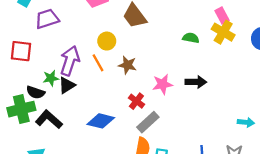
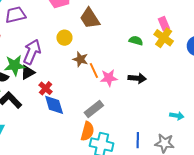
orange line: (98, 63) -> (94, 71), moved
green star: (51, 78) -> (15, 65), size x1.5
red cross: (136, 101) -> (46, 88), moved
blue diamond: (101, 121) -> (54, 105), turned 55

